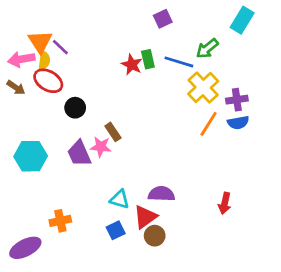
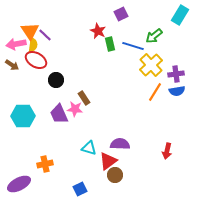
red star: (132, 65) -> (98, 31), moved
blue square: (116, 230) -> (80, 189), moved

